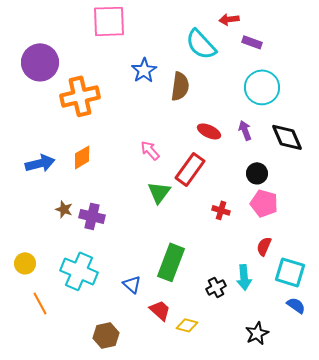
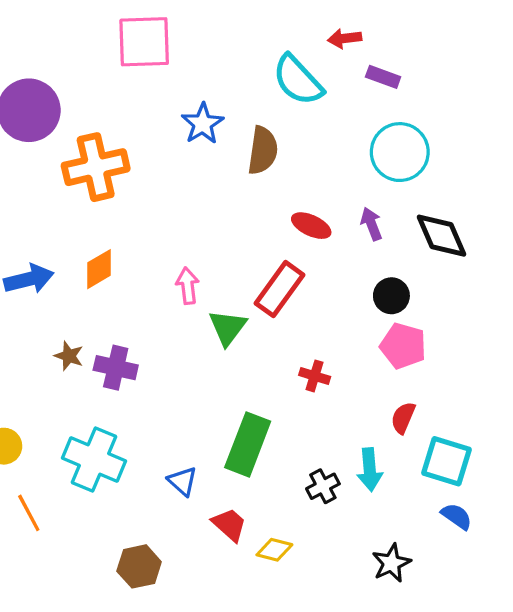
pink arrow: (150, 150) -> (188, 286), moved, turned 35
red cross: (221, 210) -> (315, 376), moved

